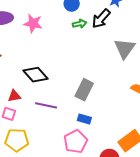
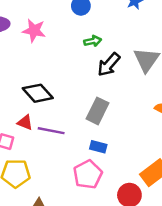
black arrow: (101, 19) -> (109, 65), moved
green arrow: (80, 24) -> (93, 41), moved
red triangle: (14, 96) -> (25, 122), moved, turned 32

